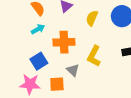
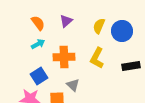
yellow semicircle: (92, 18) -> (99, 26), moved
yellow L-shape: (94, 56) -> (97, 58), moved

